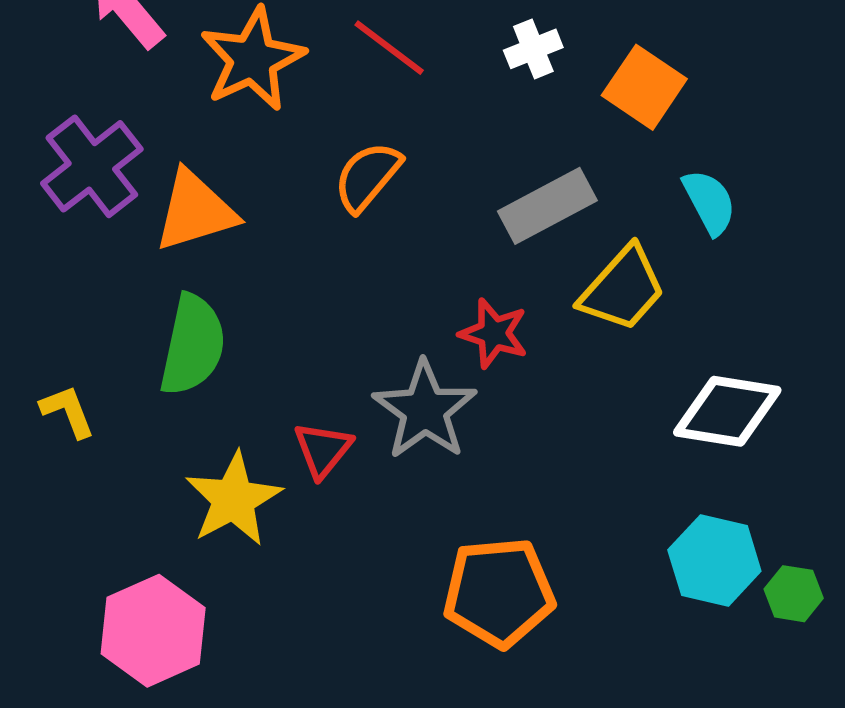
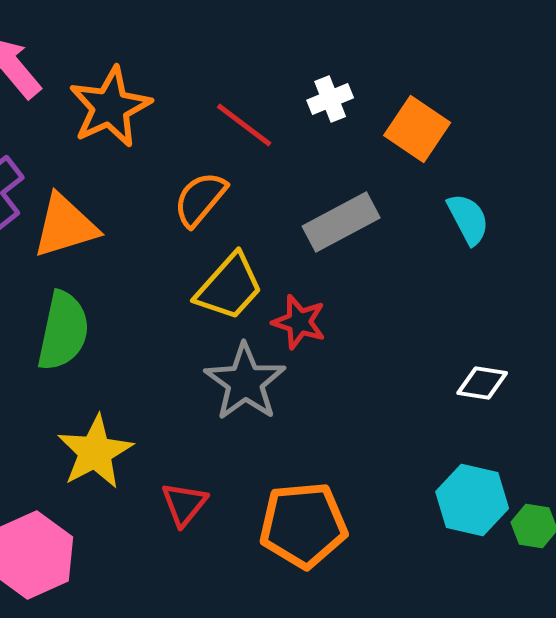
red line: (389, 48) -> (244, 125), moved
yellow trapezoid: (623, 289) -> (229, 287), moved
white diamond: (727, 411) -> (482, 383), size x0.6
red triangle: (323, 450) -> (184, 504), moved

